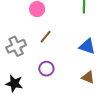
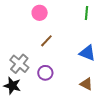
gray cross: (16, 46) -> (19, 64), moved, turned -30

